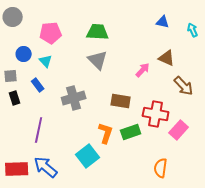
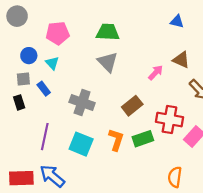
gray square: (11, 76) -> (23, 79), moved
gray cross: (74, 98) -> (82, 102), turned 35
brown rectangle: (121, 101) -> (132, 106), turned -48
cyan square: (88, 156) -> (81, 144), moved, turned -30

